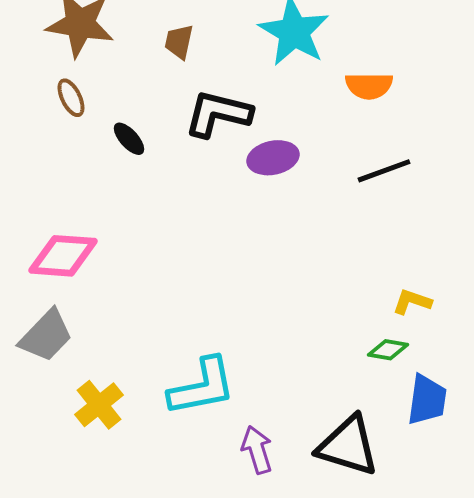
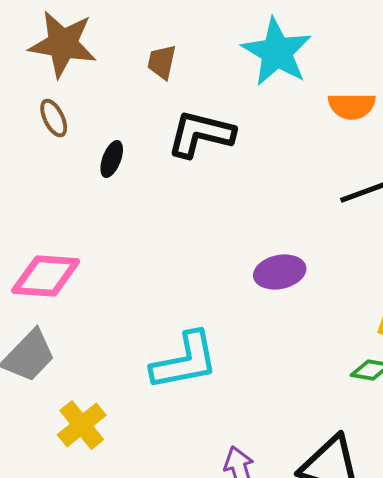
black ellipse: (129, 139) -> (112, 159), turned 63
purple ellipse: (273, 158) -> (280, 272), moved
cyan L-shape: (202, 387) -> (185, 361), moved

